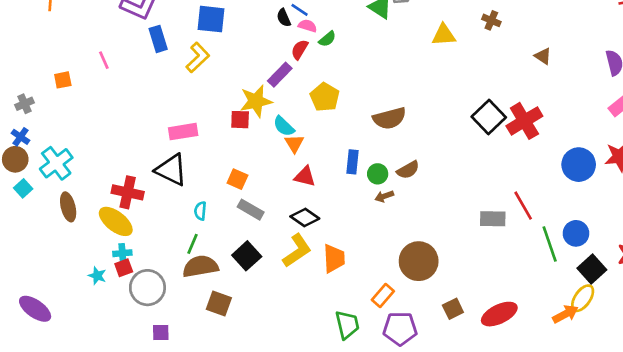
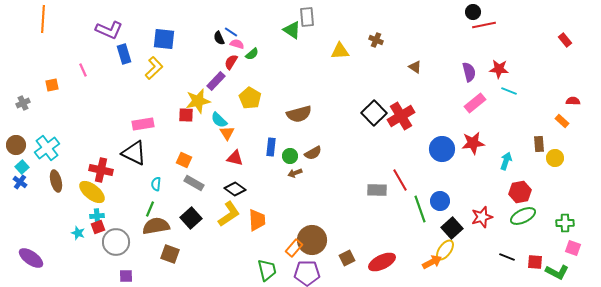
blue cross: (21, 137) -> (20, 182), moved
brown circle: (419, 261) -> (312, 240), moved

